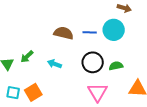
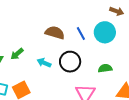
blue line: (90, 32) -> (81, 33), turned 56
black circle: (93, 62) -> (70, 62), moved

